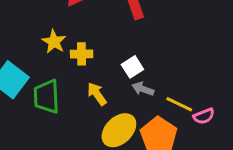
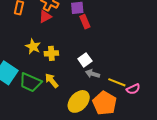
yellow arrow: (97, 94) -> (52, 81), moved
green trapezoid: (47, 97) -> (30, 82), turned -60

